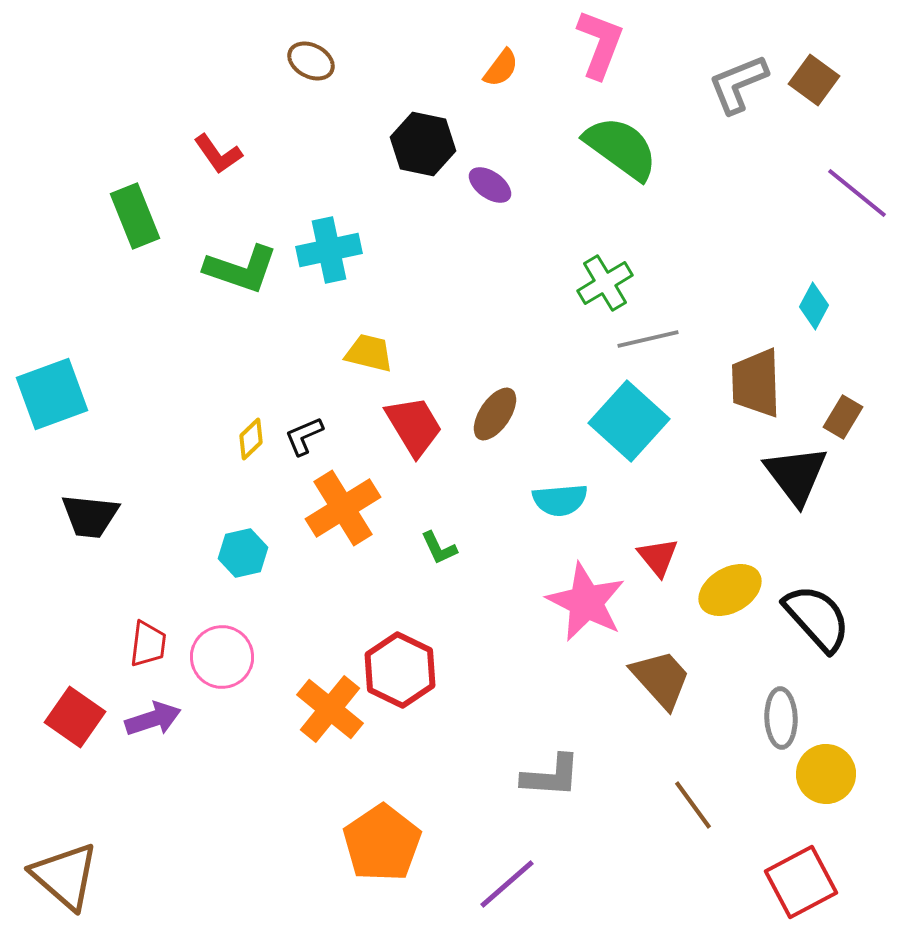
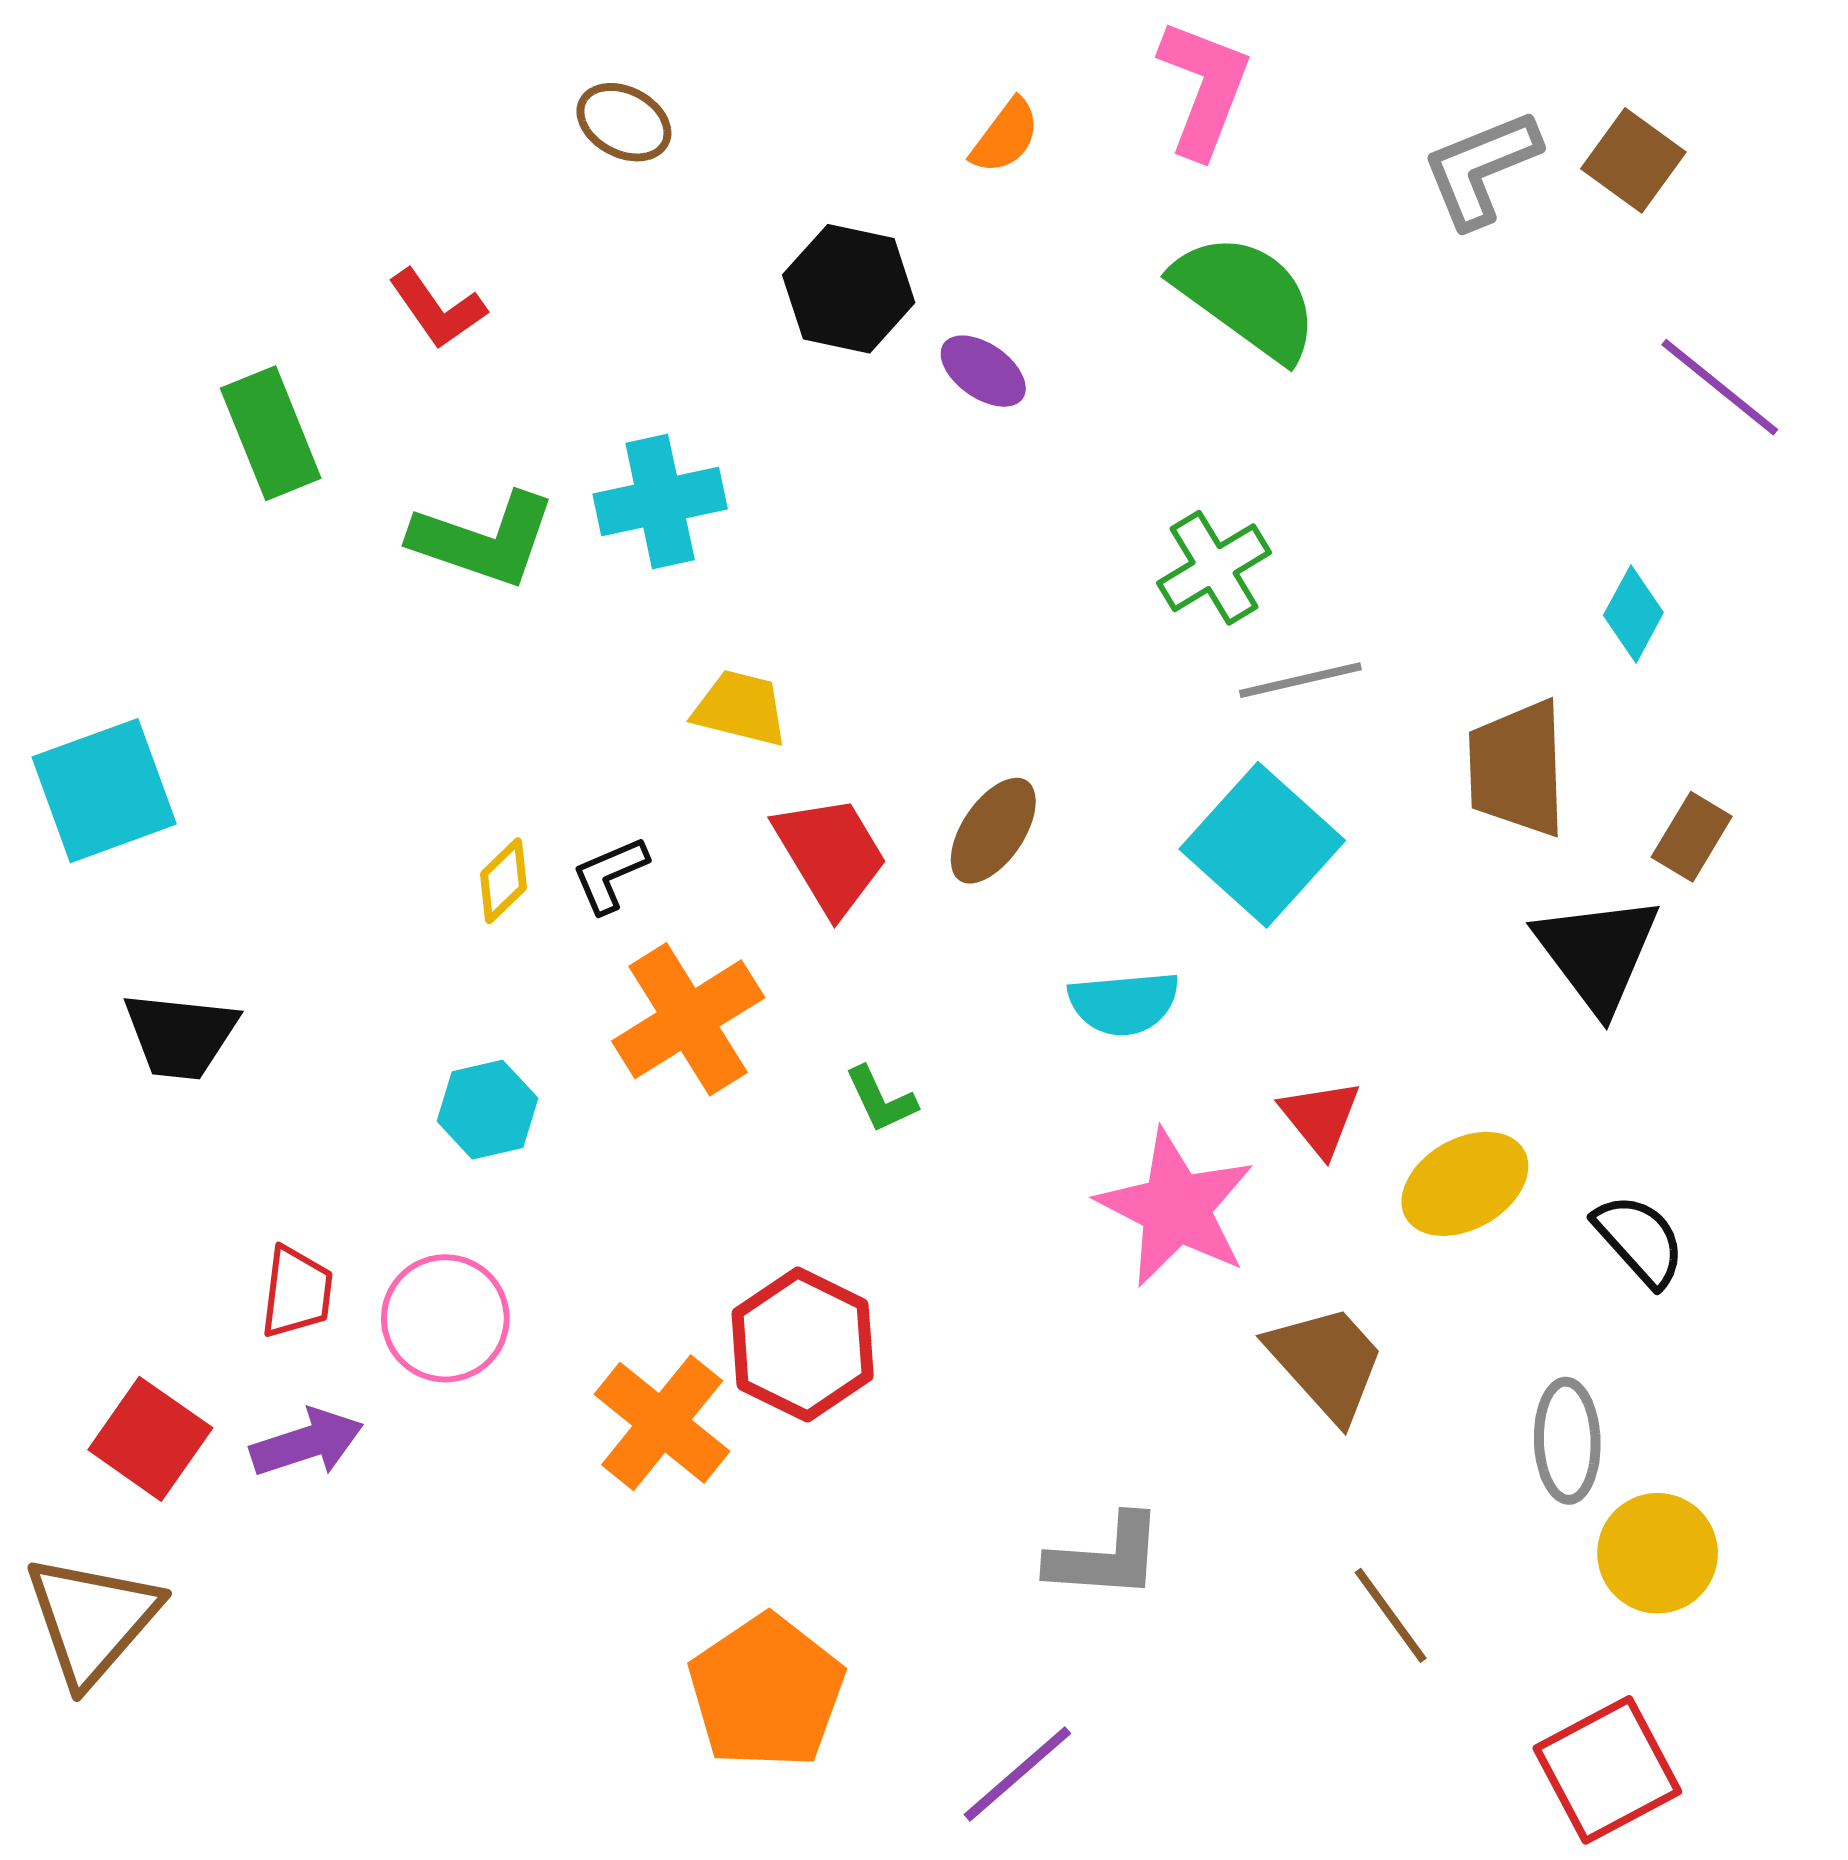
black semicircle: (817, 618) -> (1639, 1240), size x0.7
brown triangle: (65, 876) -> (92, 1619), moved, turned 30

